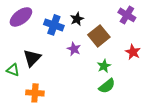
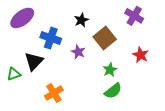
blue cross: (54, 25) -> (51, 38), moved
green triangle: (13, 70) -> (14, 74), turned -40
orange cross: (35, 93) -> (54, 93), moved, turned -36

